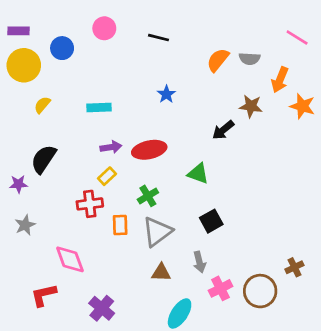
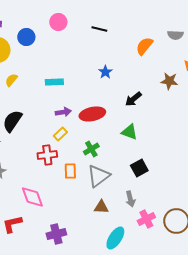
gray semicircle: (250, 59) -> (175, 35), moved
black arrow: (223, 130) -> (133, 99), moved
purple cross: (102, 308) -> (56, 234), turned 36

